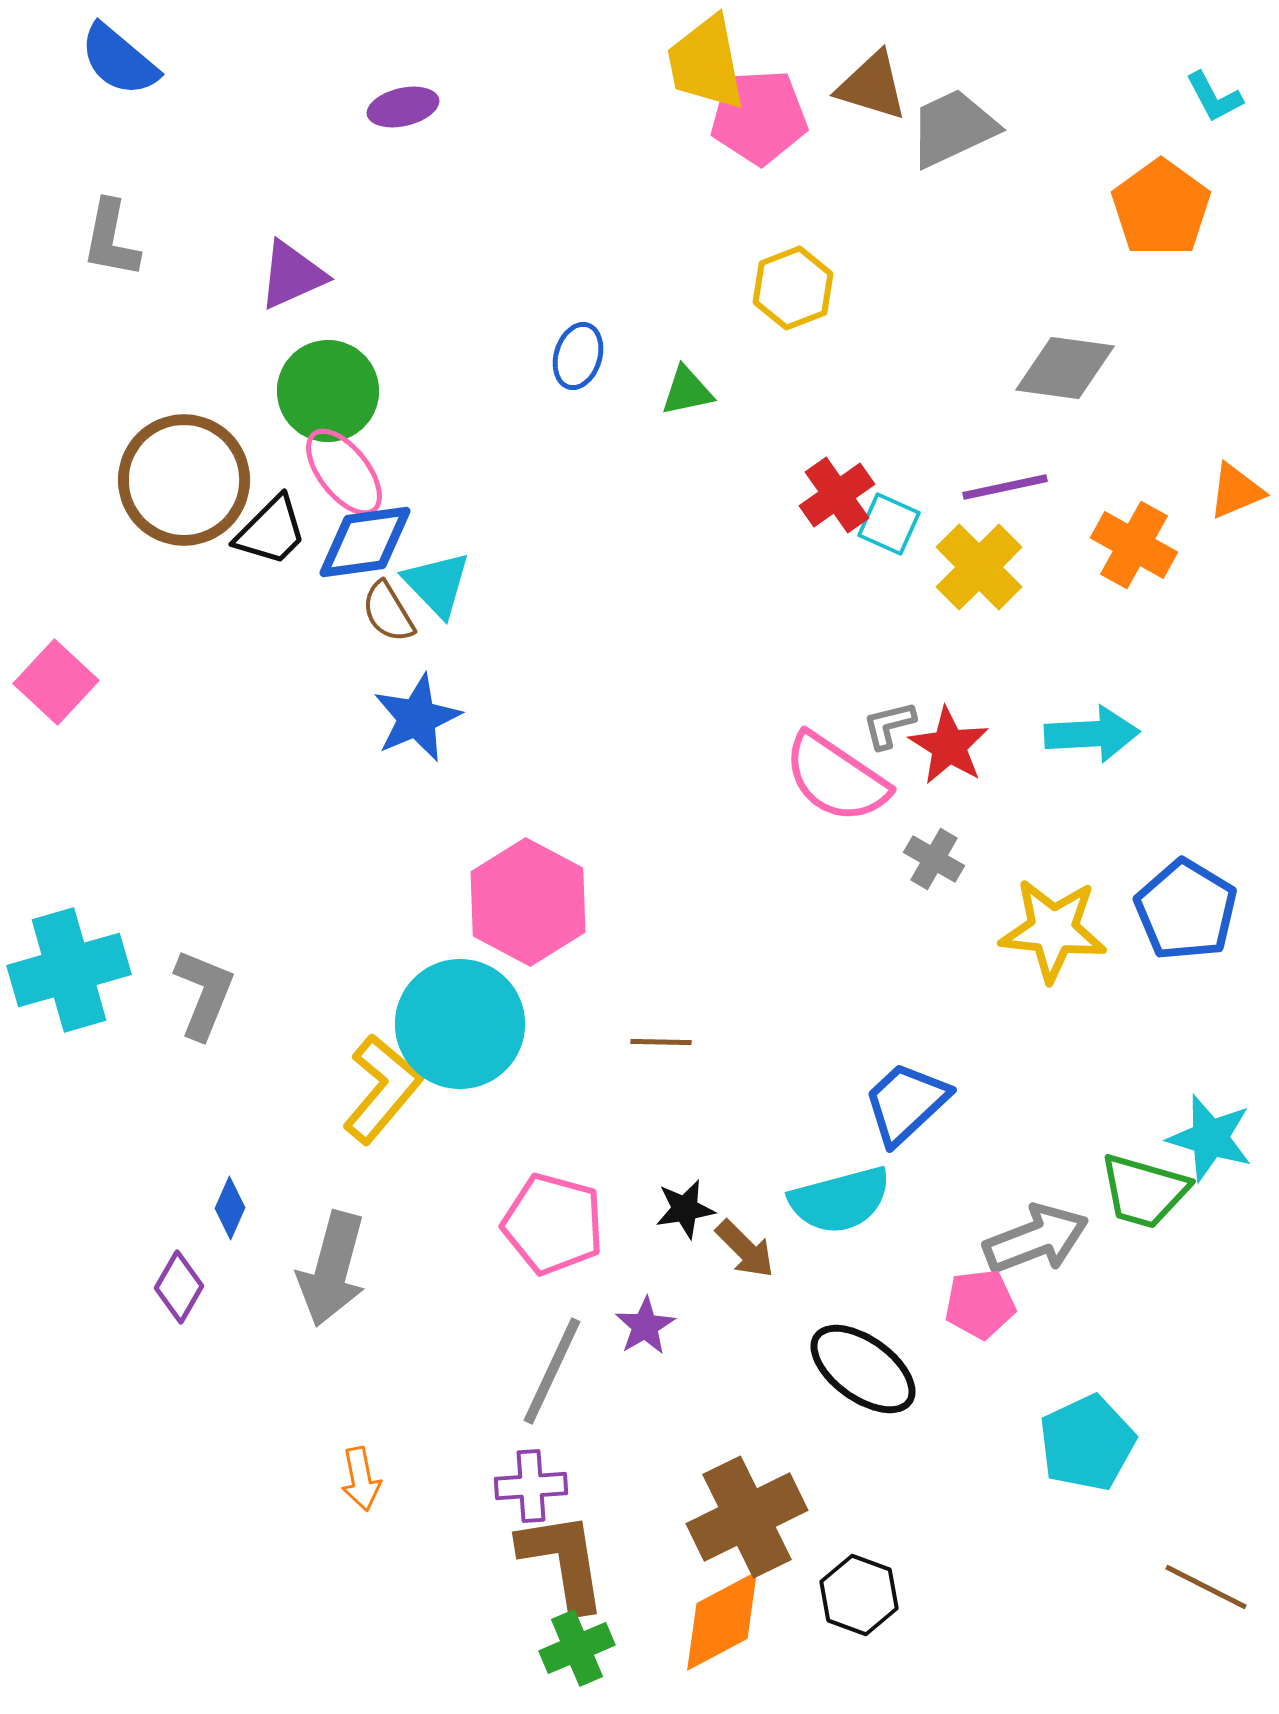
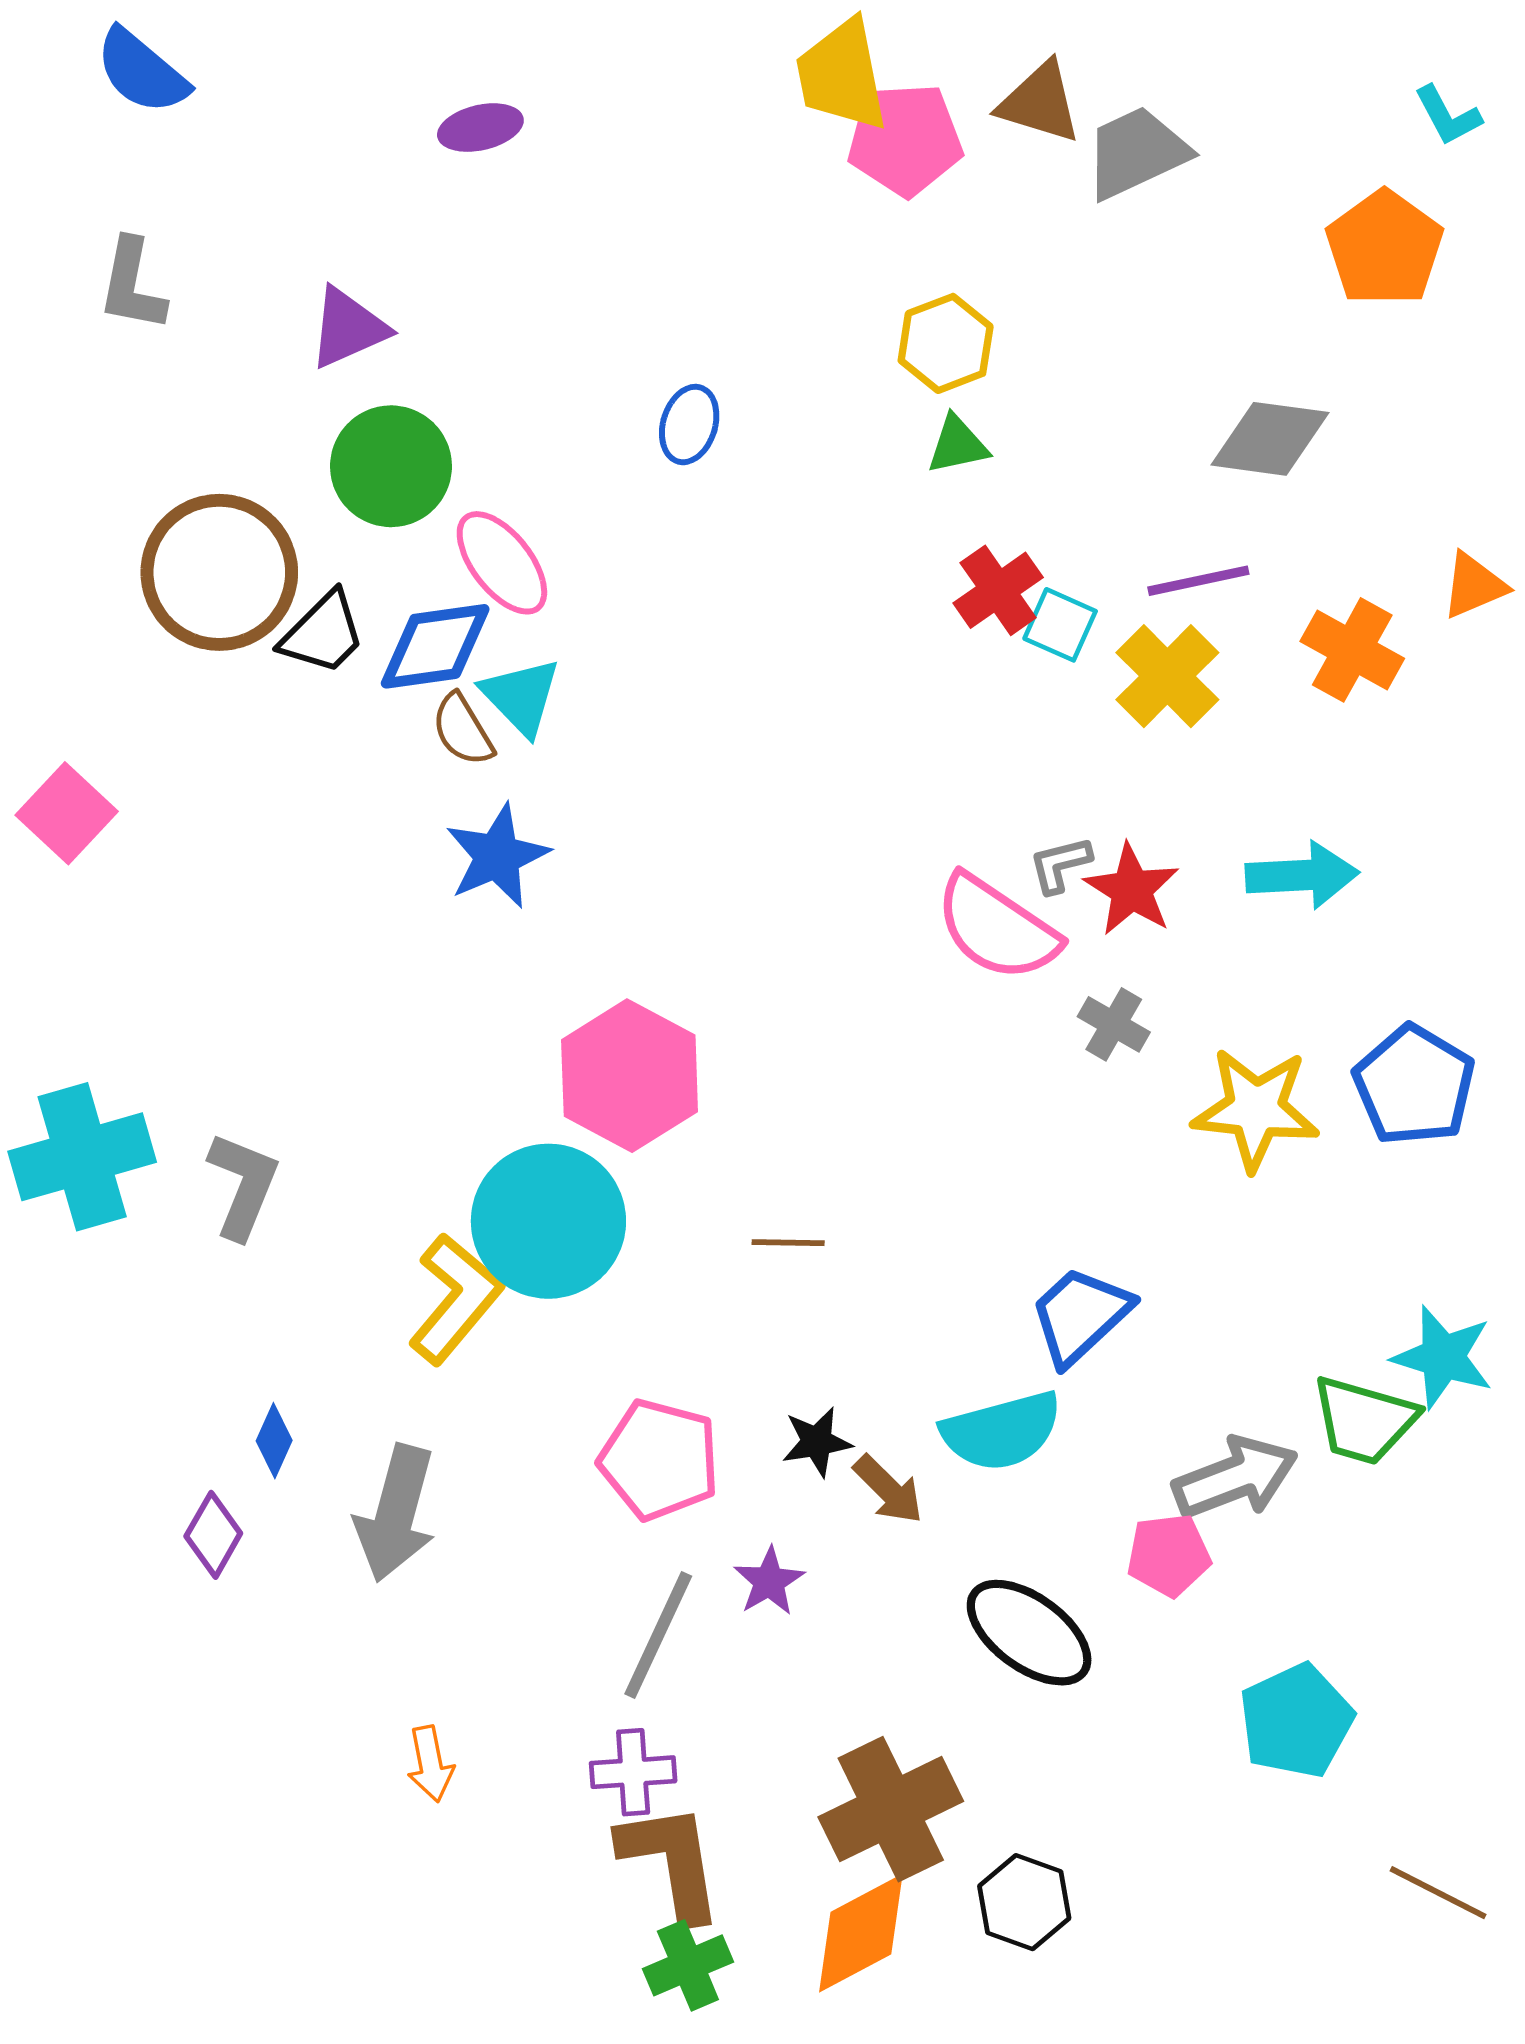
green triangle: (687, 391) -> (957, 445), moved
pink ellipse: (344, 472) -> (502, 563), moved

